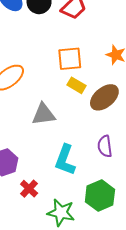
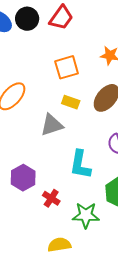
yellow rectangle: (77, 85) -> (71, 102), moved

